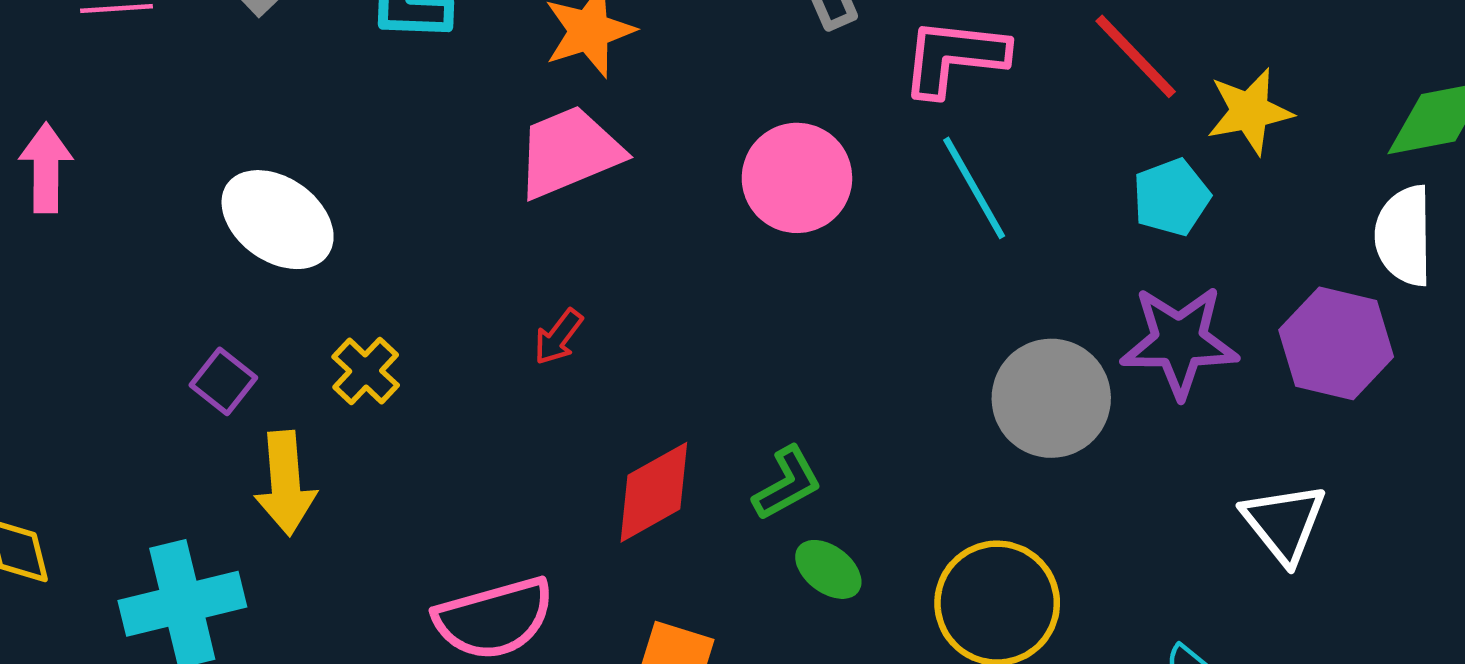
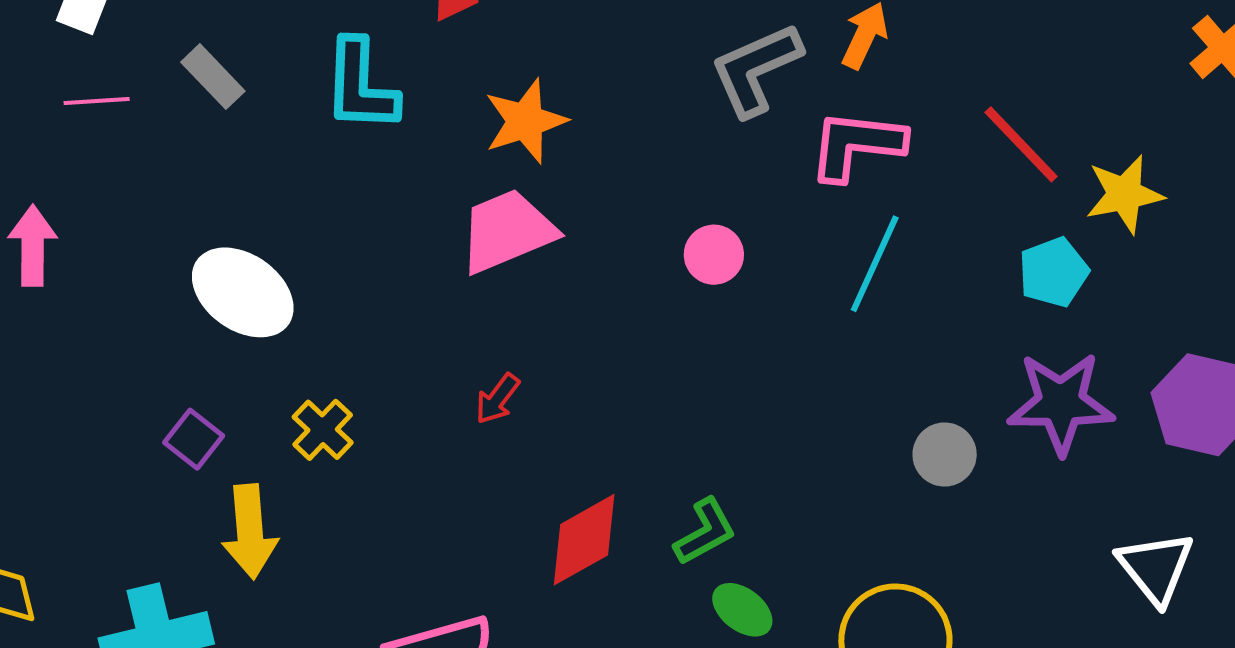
pink circle: (797, 178) -> (714, 255), size x0.6
cyan line: (974, 188) -> (875, 264), turned 54
gray circle: (1051, 398) -> (945, 454), size x0.6

